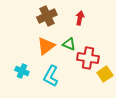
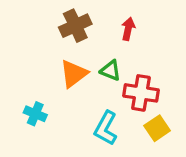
yellow square: (105, 74) -> (157, 128), moved
cyan L-shape: (51, 76) -> (106, 128), moved

